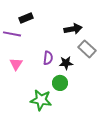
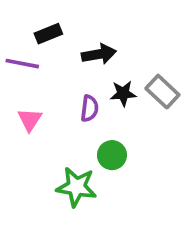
black arrow: (73, 29) -> (99, 54), moved
black star: (66, 63) -> (123, 93), moved

